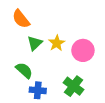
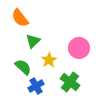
yellow star: (57, 43) -> (49, 60), moved
blue cross: (38, 90) -> (36, 86), turned -35

